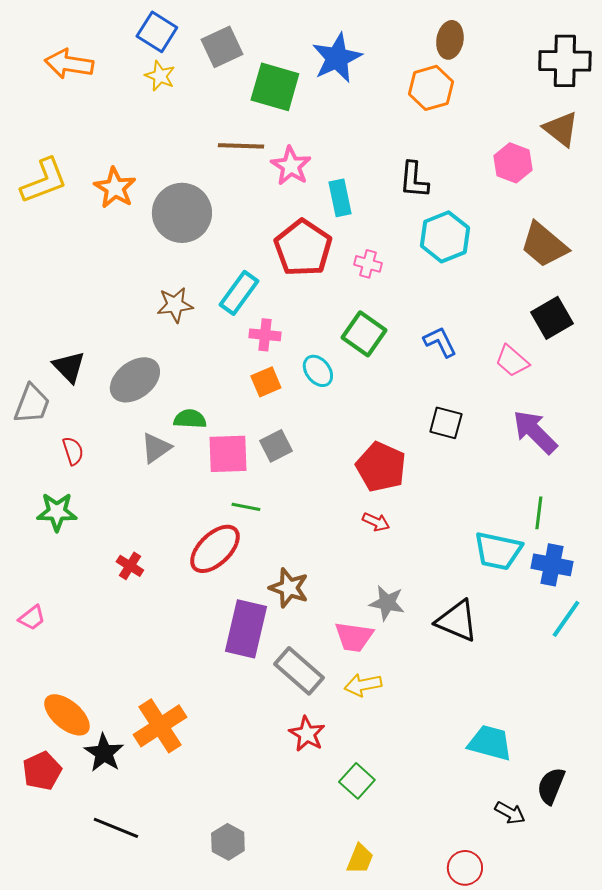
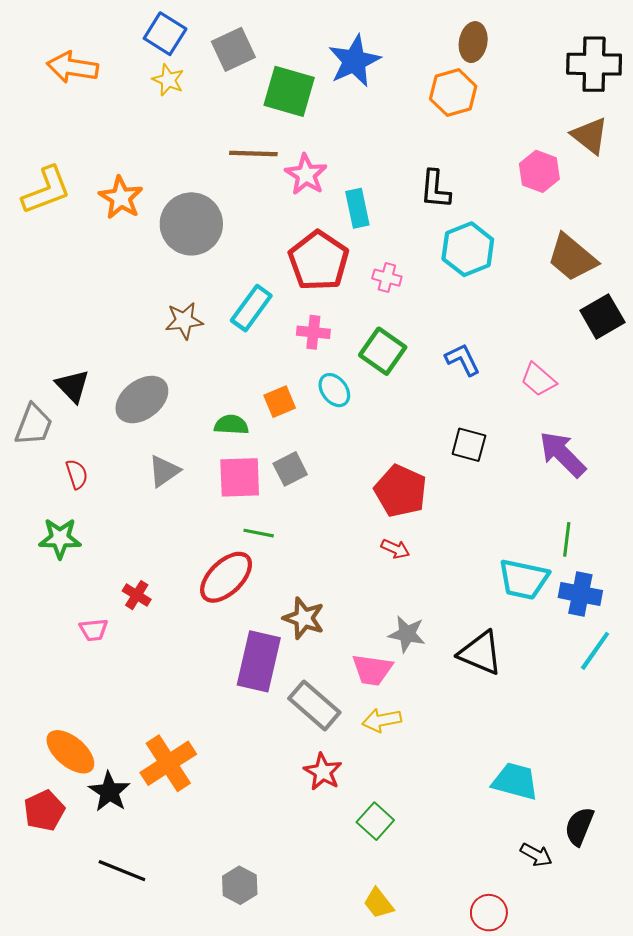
black square: (552, 318) -> (602, 316), moved
pink cross: (265, 335) -> (313, 332), moved
green semicircle: (190, 419) -> (231, 425), moved
pink trapezoid: (32, 618) -> (94, 630), moved, turned 32
yellow trapezoid: (360, 859) -> (379, 903), turned 120

